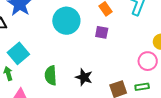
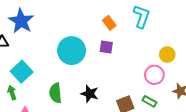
cyan circle: (66, 21) -> (72, 51), moved
green rectangle: (142, 87) -> (150, 101), turned 40

